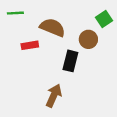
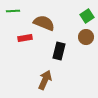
brown circle: (88, 39) -> (86, 37), moved

